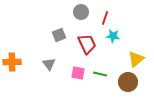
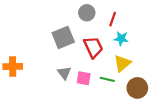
gray square: (59, 35) -> (63, 37), size x1.5
yellow triangle: (136, 59) -> (122, 63), moved
gray triangle: (49, 64) -> (64, 73), moved

